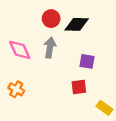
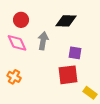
red circle: (51, 19) -> (21, 20), moved
red square: (79, 87) -> (68, 75), size x1.5

